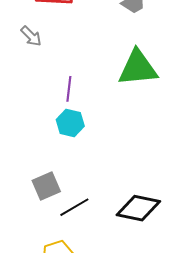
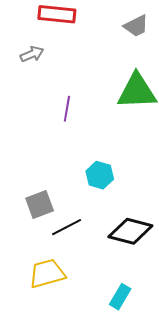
gray arrow: (31, 36) -> (32, 54), turned -70
cyan hexagon: (70, 123) -> (100, 175), moved

